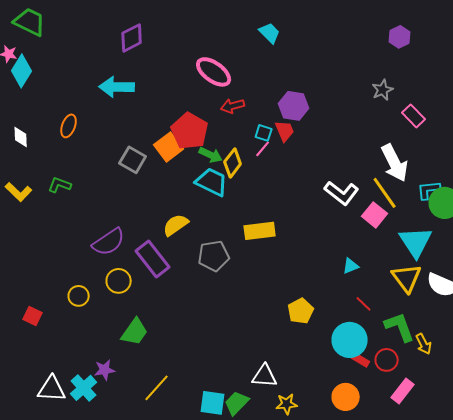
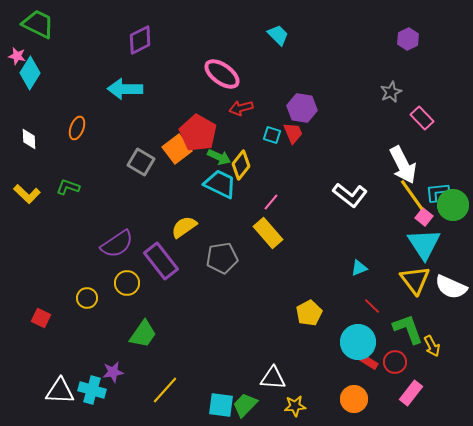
pink line: (263, 149) -> (271, 202), moved
yellow line: (385, 193) -> (412, 195), moved
pink square: (375, 215) -> (424, 217), moved, size x0.7
yellow rectangle: (260, 231) -> (268, 233), turned 56
cyan cross: (84, 388) -> (92, 390), turned -32

